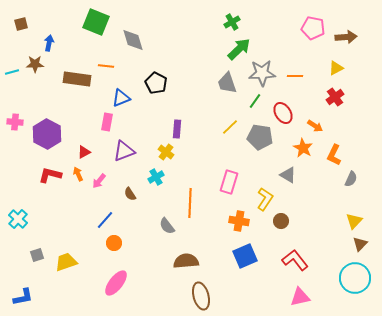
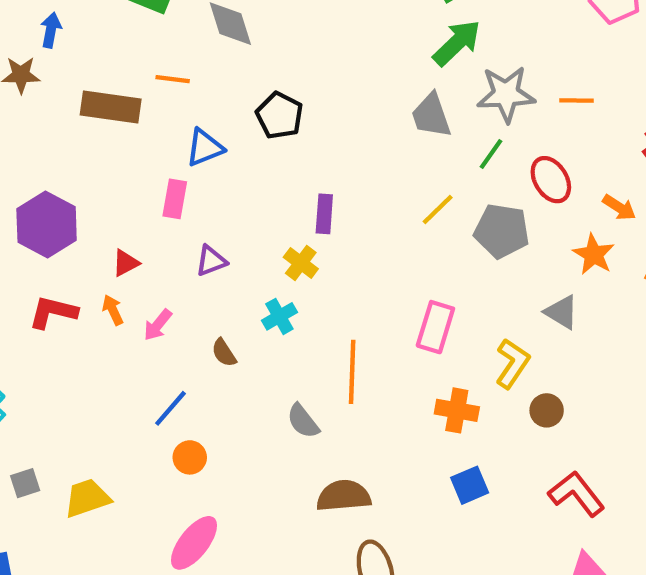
purple triangle: (124, 151) -> (211, 261), size x0.7
blue square: (245, 256) -> (470, 485), size x0.7

